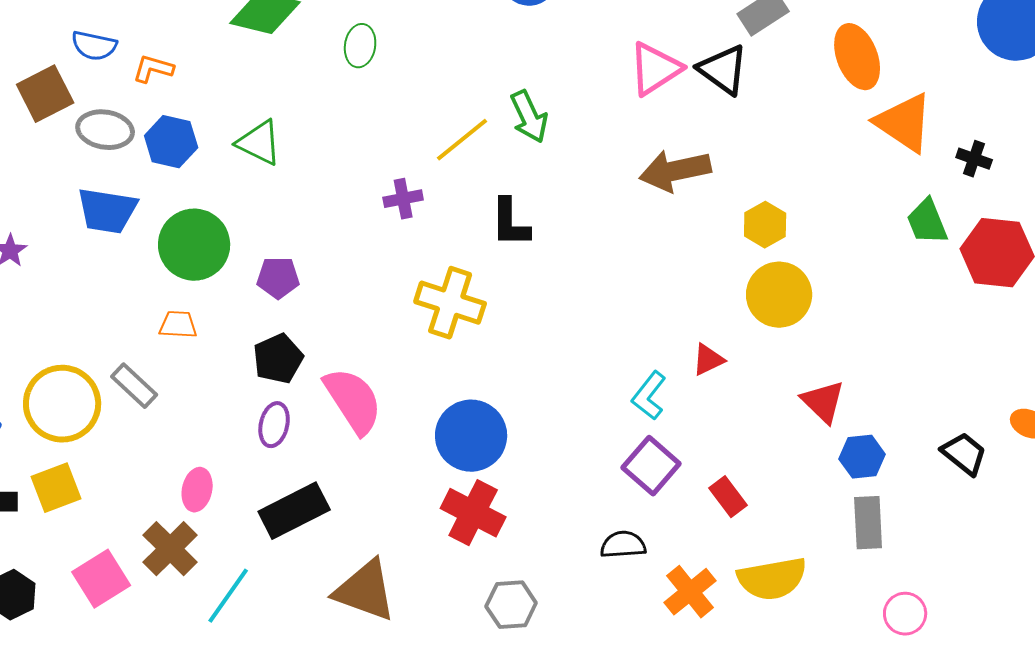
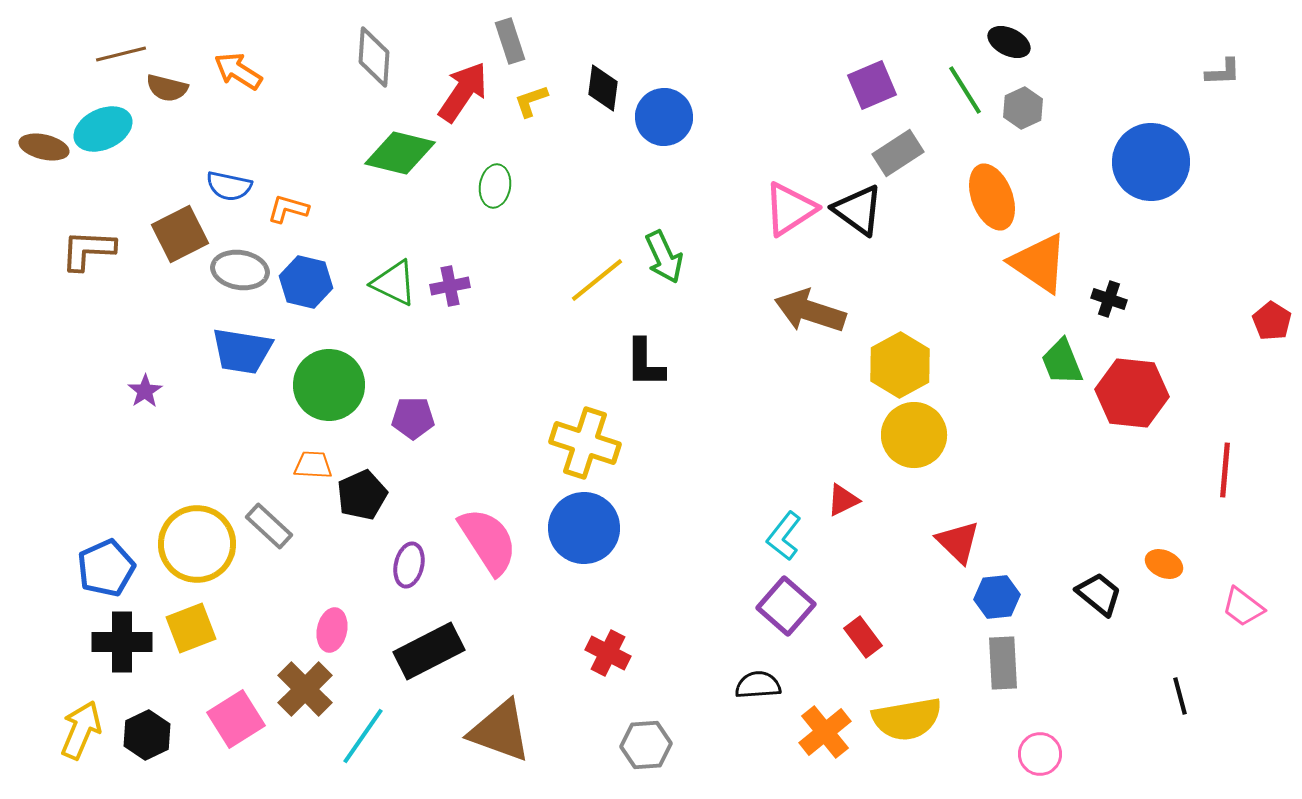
brown arrow: (675, 171) -> (810, 311), turned 30
purple cross: (403, 199) -> (450, 286), moved
yellow hexagon: (765, 225) -> (900, 365), size x1.4
black pentagon: (278, 359) -> (362, 495), moved
blue circle: (471, 436) -> (584, 528), moved
red cross: (473, 513) -> (608, 653), size x0.7

